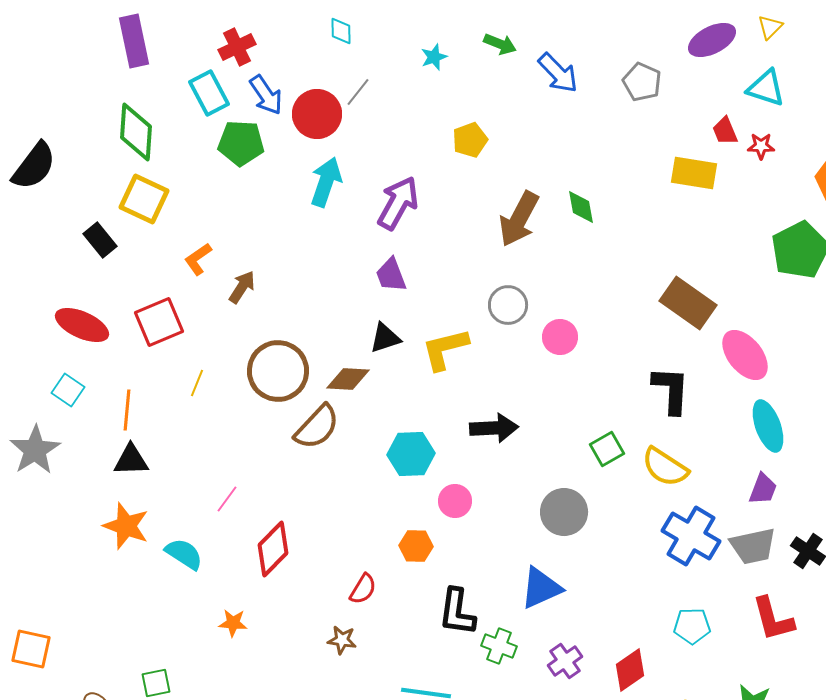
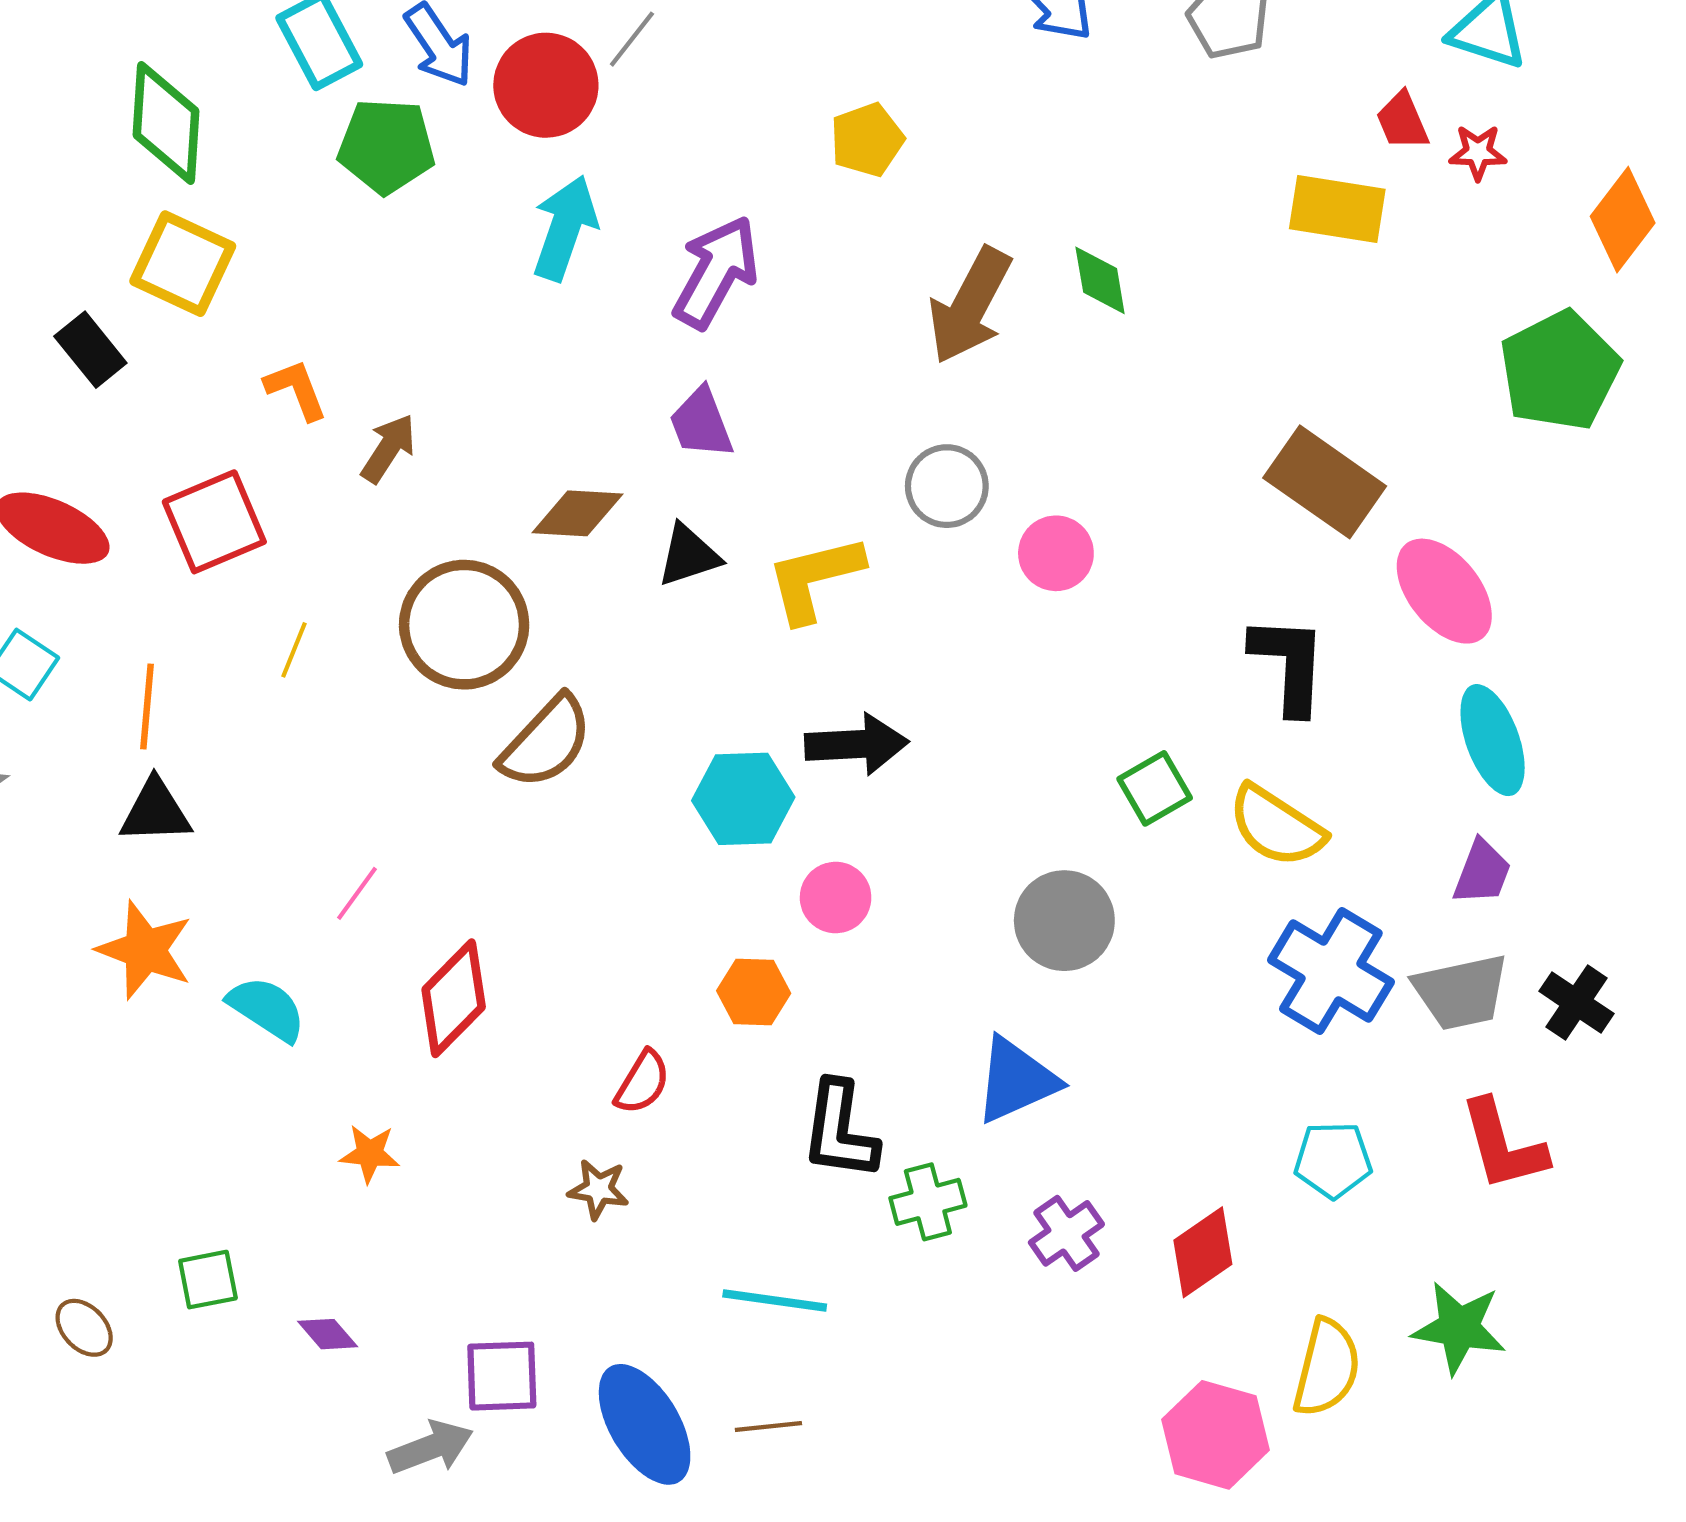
orange L-shape: (198, 259) -> (296, 390), turned 104
brown diamond: (348, 379) -> (577, 513), moved
black arrow: (494, 428) -> (857, 744), moved
green cross: (499, 646) -> (928, 1202), turned -36

